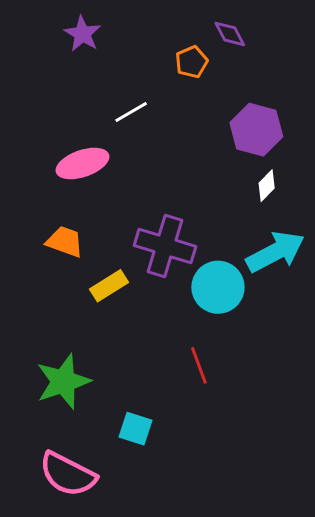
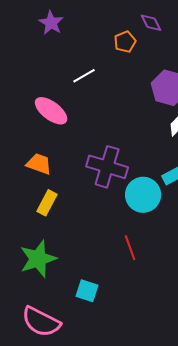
pink ellipse: (82, 163) -> (51, 111), turned 56
yellow rectangle: (109, 286) -> (47, 203), moved, turned -30

